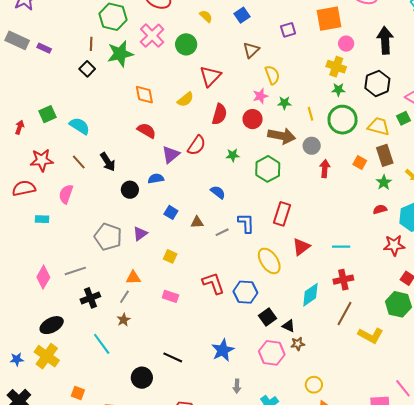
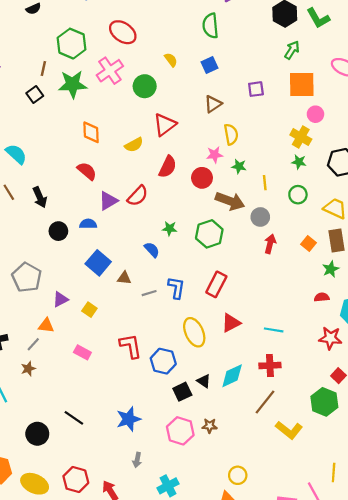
green circle: (343, 120) -> (298, 195), size x0.6
green star: (233, 155) -> (170, 228), moved
blue square: (171, 212) -> (98, 263), size x1.6
purple triangle: (140, 234) -> (60, 299), moved
black triangle: (289, 326) -> (204, 381), moved
yellow circle: (314, 385) -> (238, 475), moved

